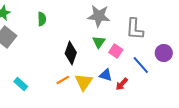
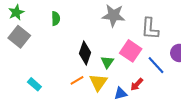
green triangle: (99, 42) -> (107, 62), moved
pink square: (116, 51) -> (131, 51), size x1.5
blue triangle: (106, 75) -> (121, 93), moved, turned -32

